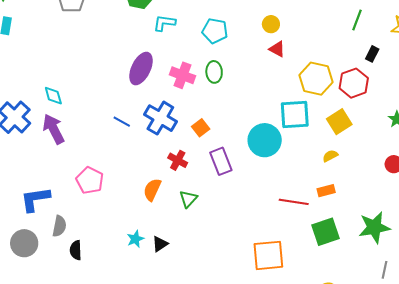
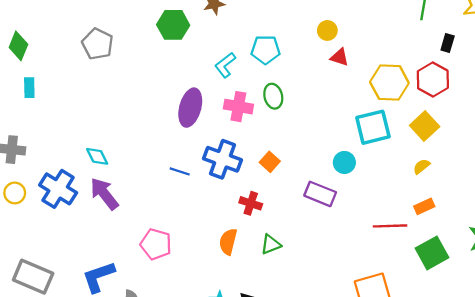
cyan L-shape: (164, 23) -> (225, 65), moved, turned -35
cyan circle: (265, 140) -> (344, 162), size x0.6
purple rectangle: (221, 161) -> (320, 194), moved, turned -36
green triangle: (188, 199) -> (271, 244), turned 36

